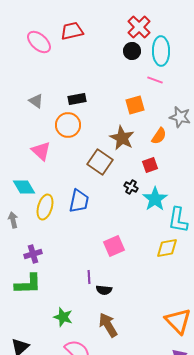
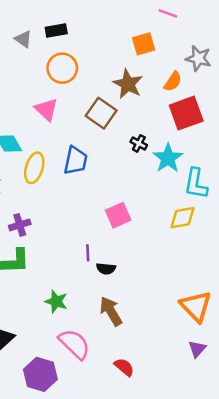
black rectangle: (77, 99) -> (56, 30), moved
pink triangle: (41, 151) -> (46, 109), moved
red square: (150, 165) -> (186, 113), moved, size x1.8

